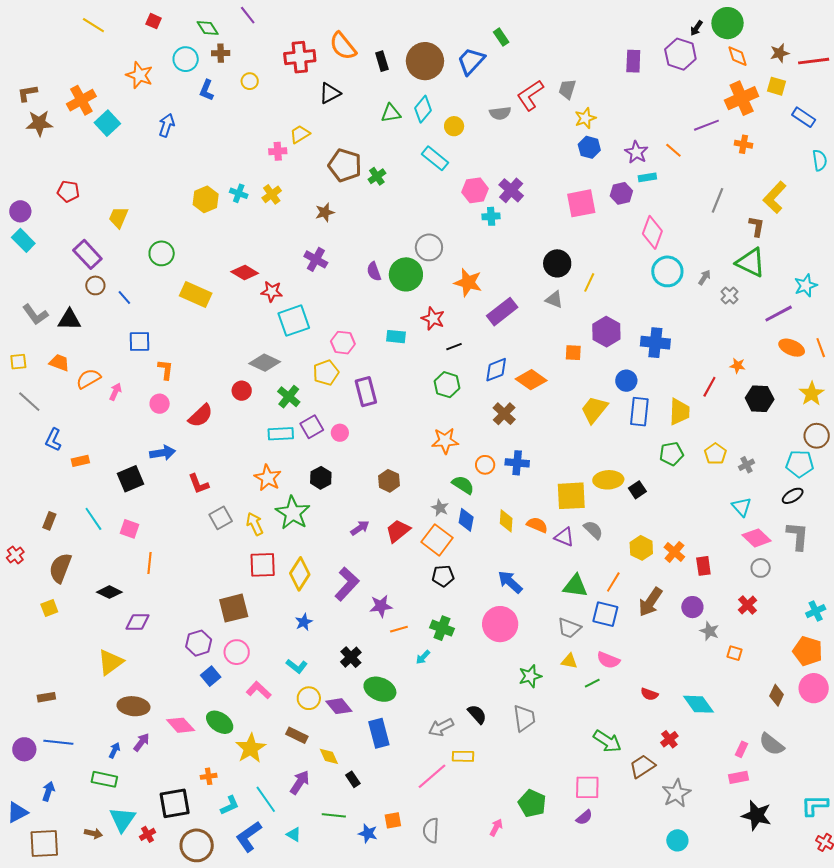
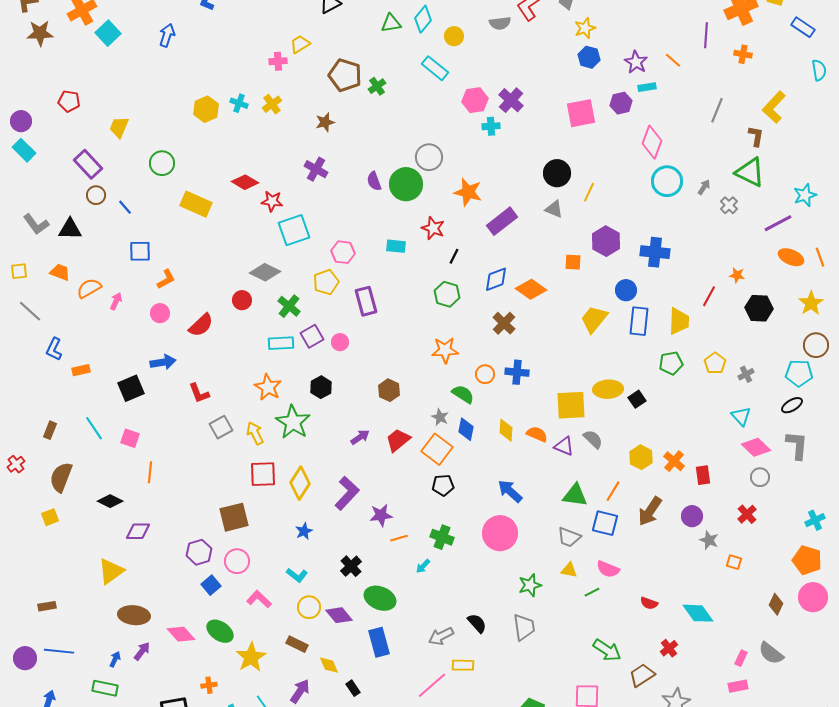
purple line: (706, 125) -> (706, 35), turned -65
black line: (454, 347) -> (454, 256), turned -42
orange L-shape: (166, 370) -> (166, 279), turned 55

